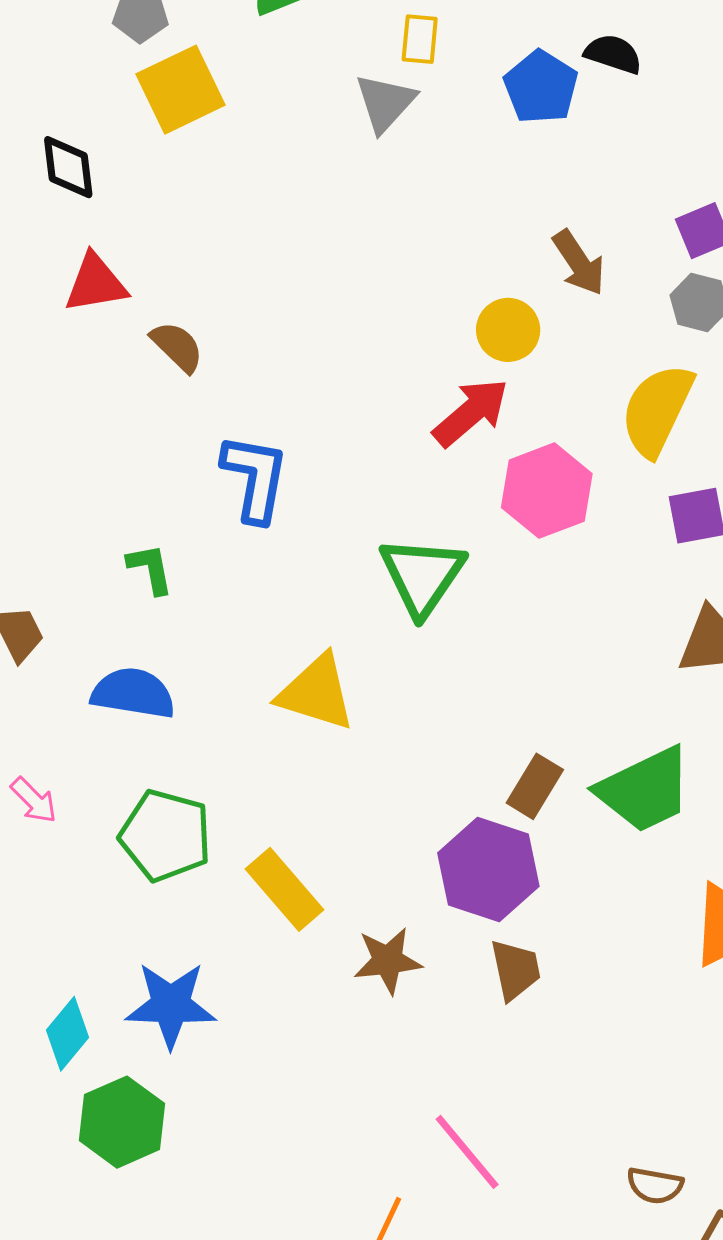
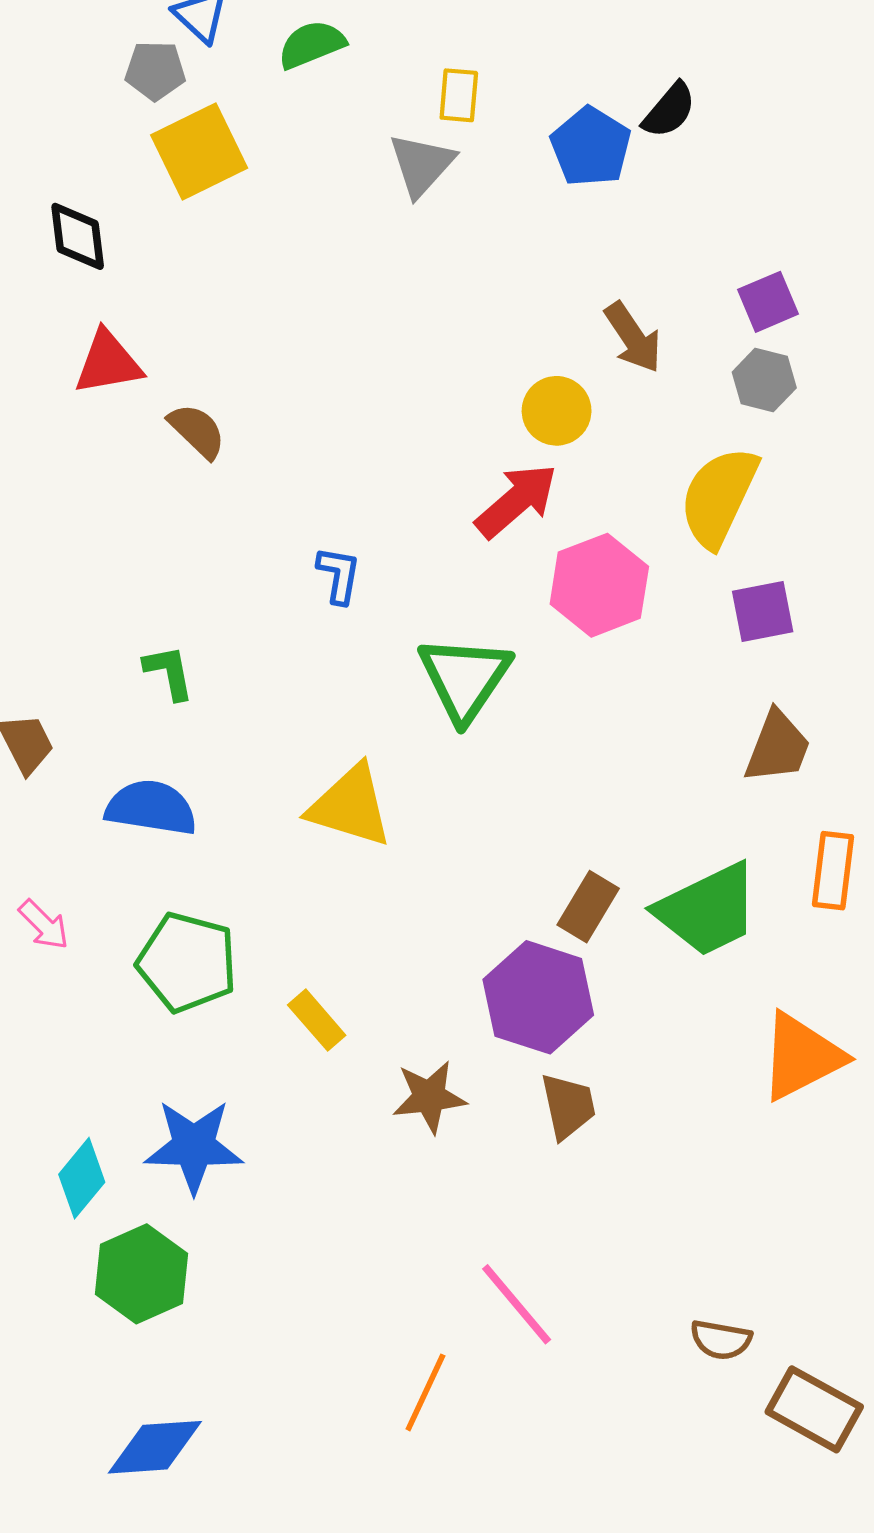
black semicircle: (613, 54) -> (669, 110), turned 112
blue L-shape: (255, 478) -> (339, 575), moved, size x0.6
yellow rectangle: (284, 889) -> (317, 1020), size x0.7

